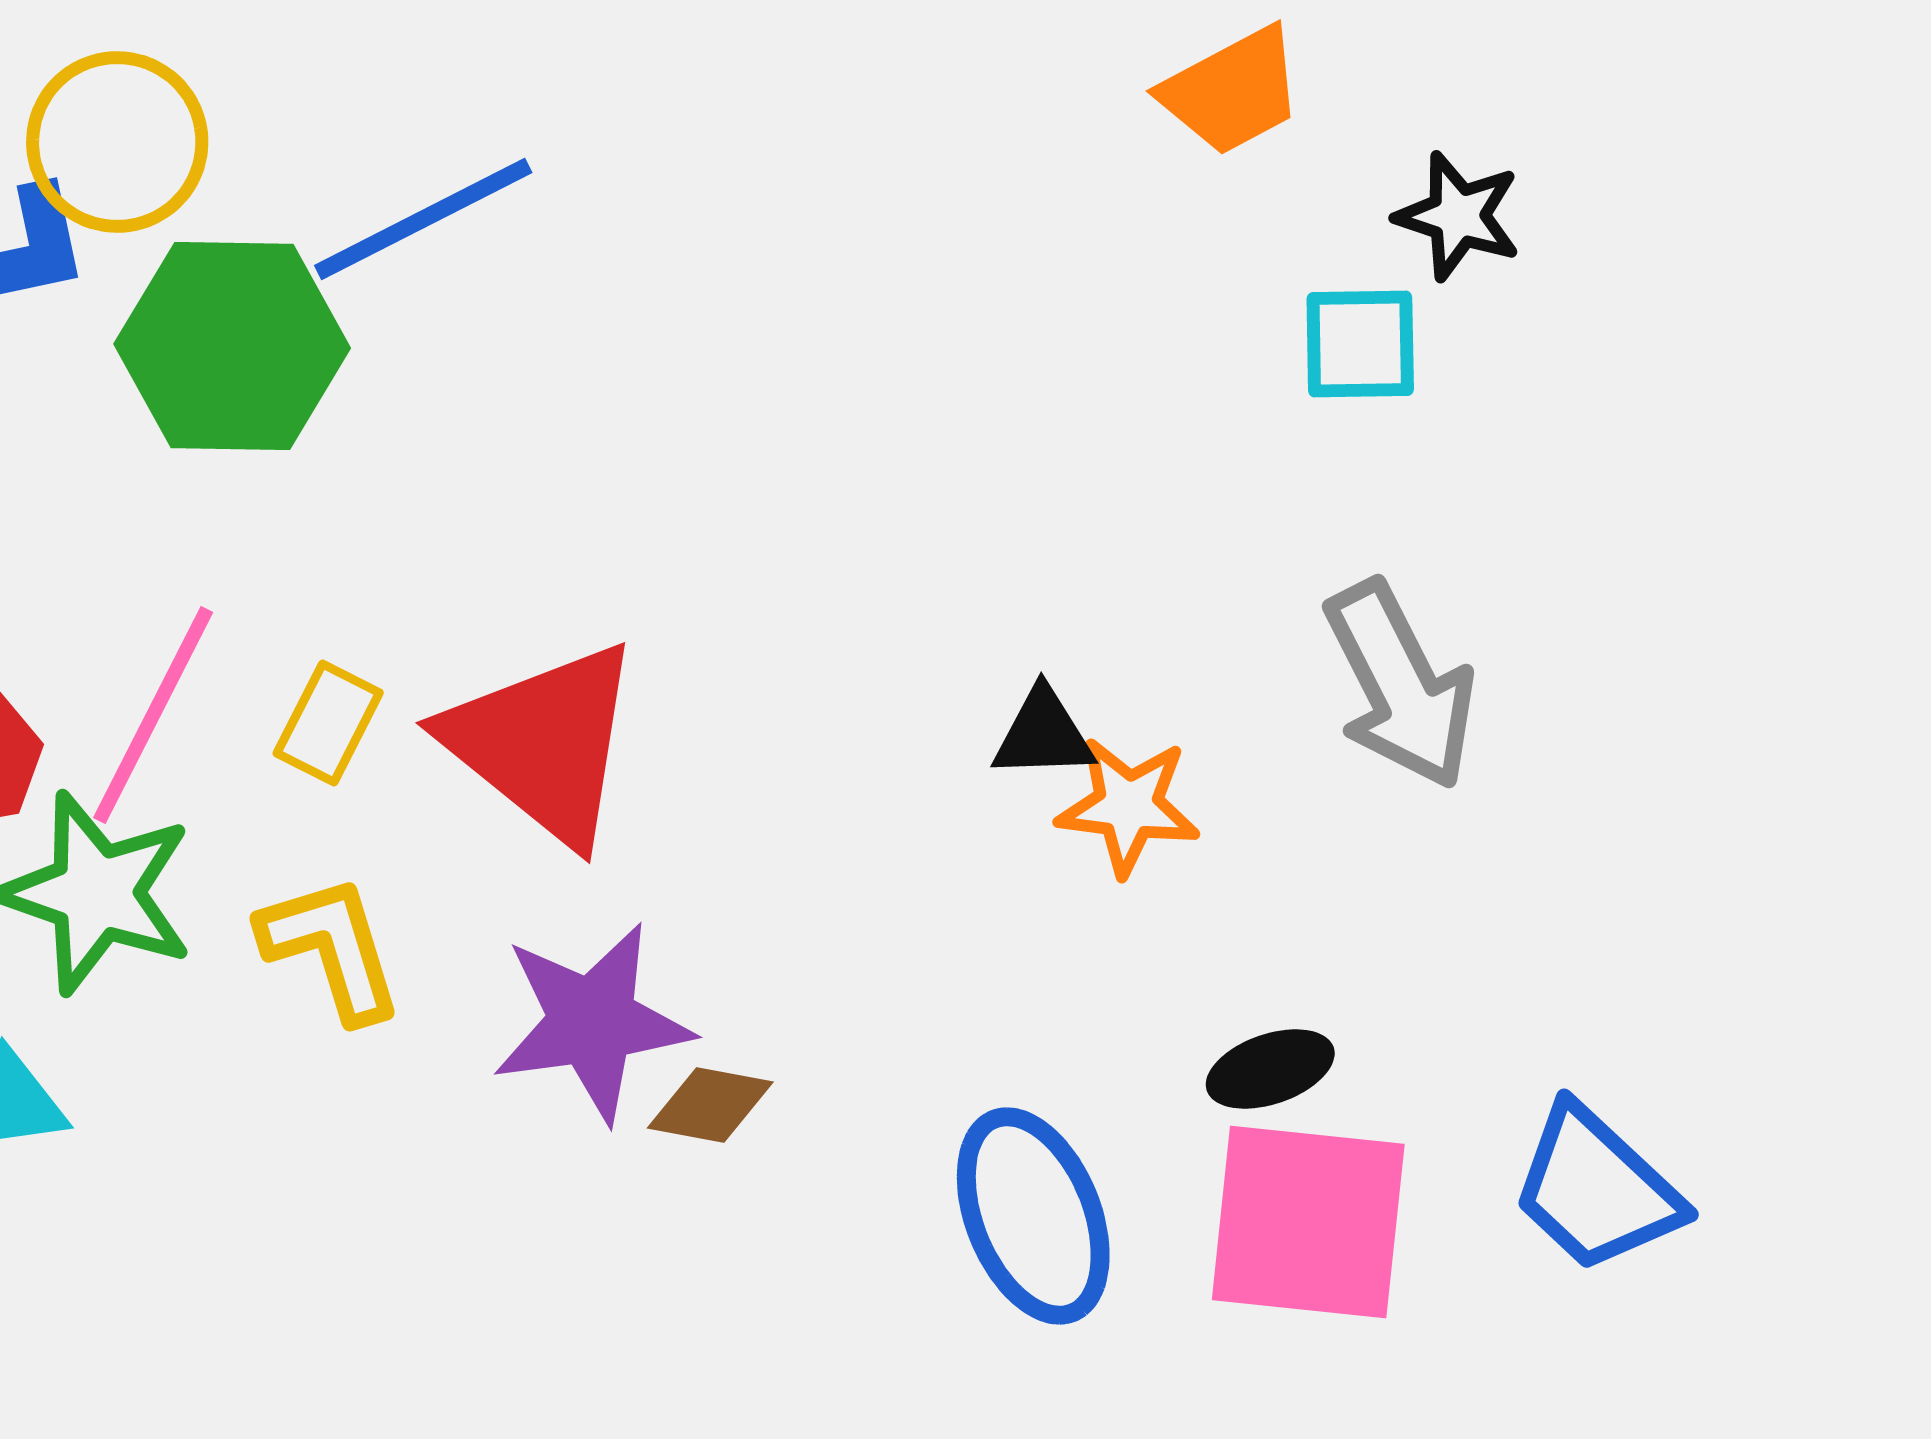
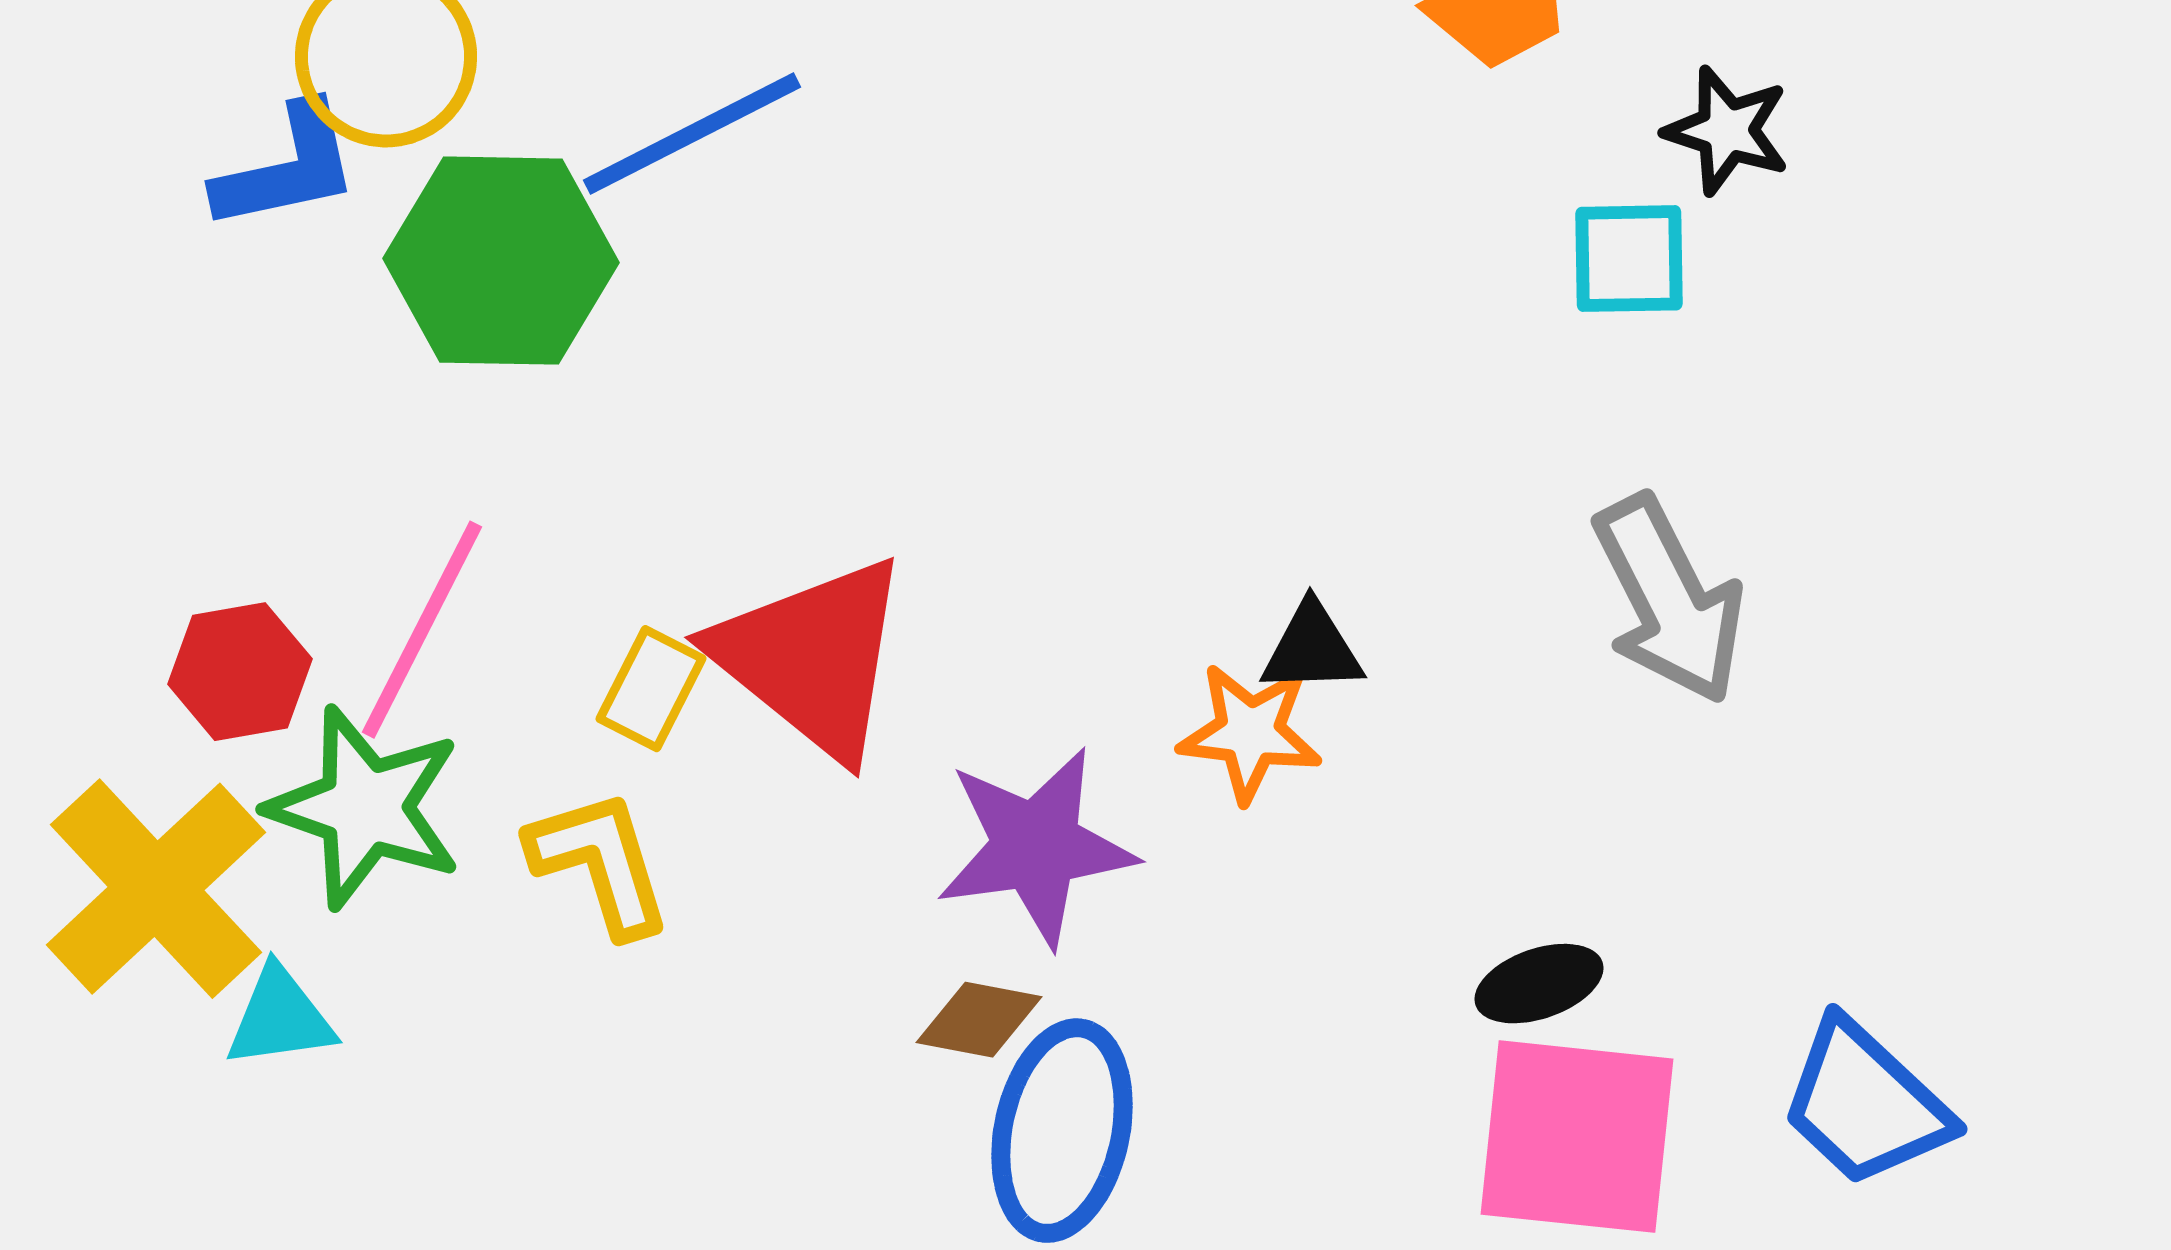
yellow rectangle: (328, 723) -> (651, 689), moved
orange star: (1128, 806) -> (1250, 733), moved
purple star: (592, 1022) -> (1036, 847), moved
blue ellipse: (1033, 1216) -> (1062, 1131), moved, turned 34

